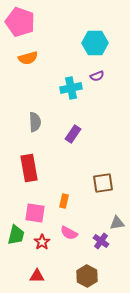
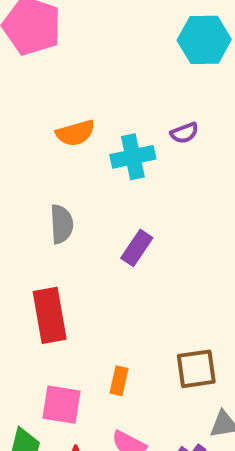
cyan hexagon: (95, 43) -> (204, 40), moved
orange semicircle: (28, 58) -> (75, 133), moved
brown square: (103, 183) -> (196, 369), moved

